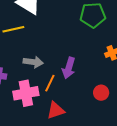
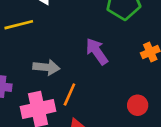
purple arrow: (69, 68) -> (97, 51), moved, turned 130

